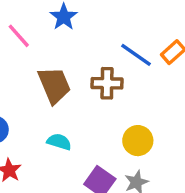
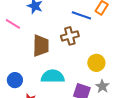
brown trapezoid: (54, 85) -> (41, 46), turned 40
cyan semicircle: (59, 142) -> (53, 76), size x1.6

